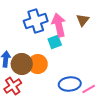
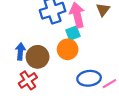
orange circle: (38, 64) -> (68, 49), moved

